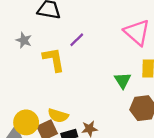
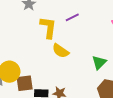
yellow semicircle: (58, 116) -> (61, 51), moved

